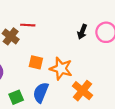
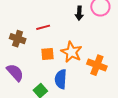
red line: (28, 25) -> (43, 27), moved
orange star: (61, 69) -> (71, 52), turned 30

